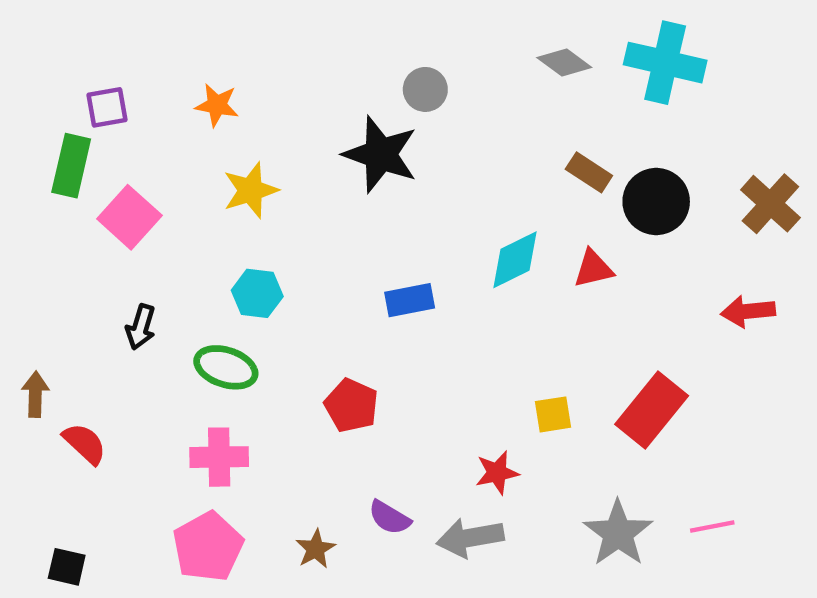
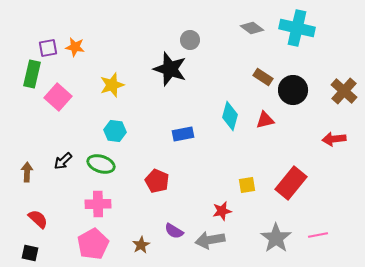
orange star: (217, 105) -> (75, 47), moved
cyan diamond: (515, 260) -> (230, 116), turned -48
black arrow: (141, 327) -> (63, 161), moved, turned 30
brown arrow: (35, 394) -> (27, 172), moved
red semicircle: (85, 444) -> (38, 219), moved

